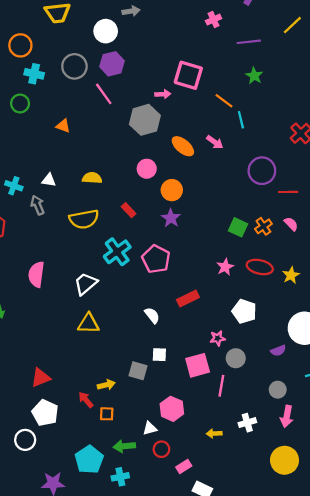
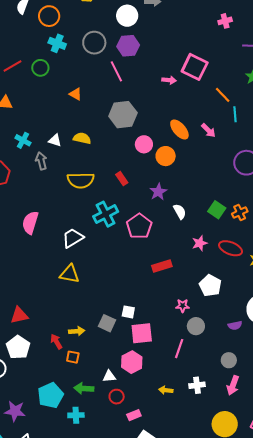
gray hexagon: (145, 120) -> (123, 115), moved
yellow semicircle: (92, 178) -> (82, 138), moved
orange circle: (172, 190) -> (166, 156), moved
white semicircle: (152, 315) -> (180, 212), moved
pink square: (198, 365) -> (142, 333), moved

